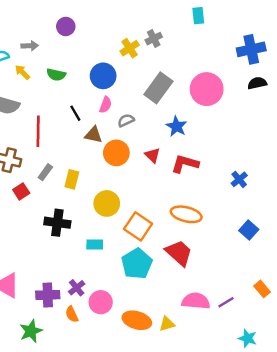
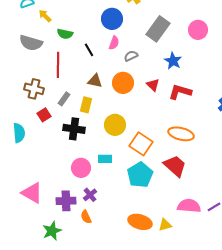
green semicircle: (56, 75) -> (65, 34), moved
pink circle: (207, 89) -> (198, 30), size x0.7
brown triangle: (93, 135) -> (95, 81), moved
black cross: (57, 223) -> (74, 129), moved
pink circle: (101, 302) -> (81, 168), moved

